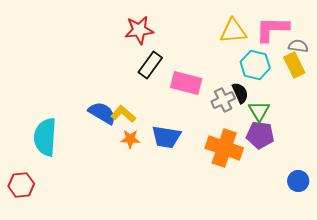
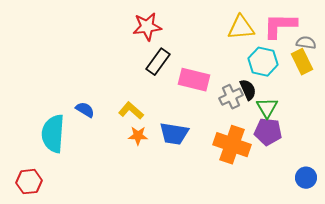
blue semicircle: (102, 113) -> (85, 110), moved, size x0.7

